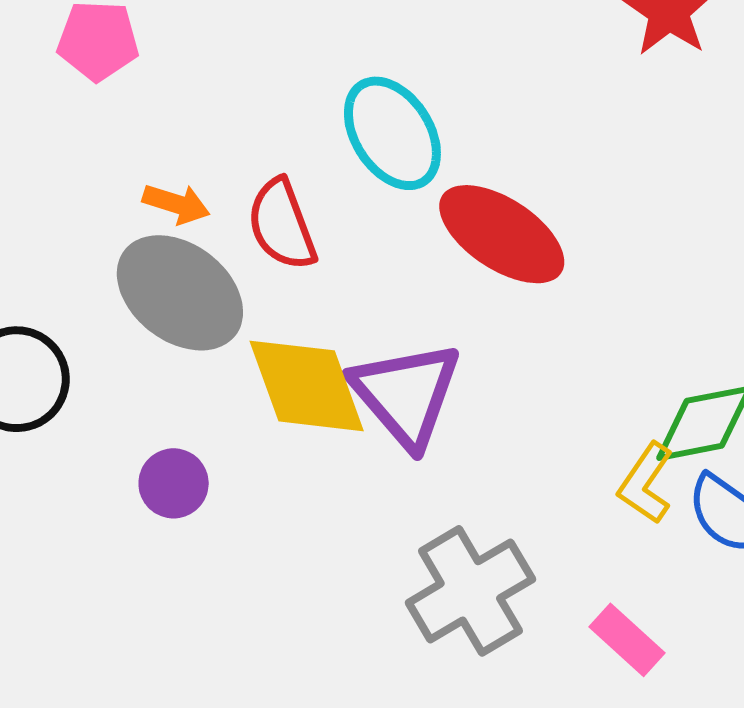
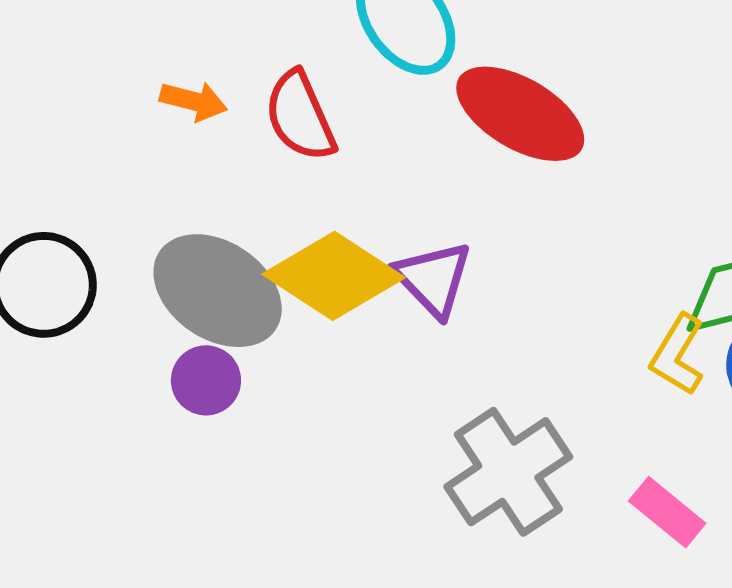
gray ellipse: (180, 293) -> (218, 291), moved
yellow diamond: (307, 386) -> (334, 276), turned -34
purple triangle: (406, 394) -> (433, 279), size x0.7

